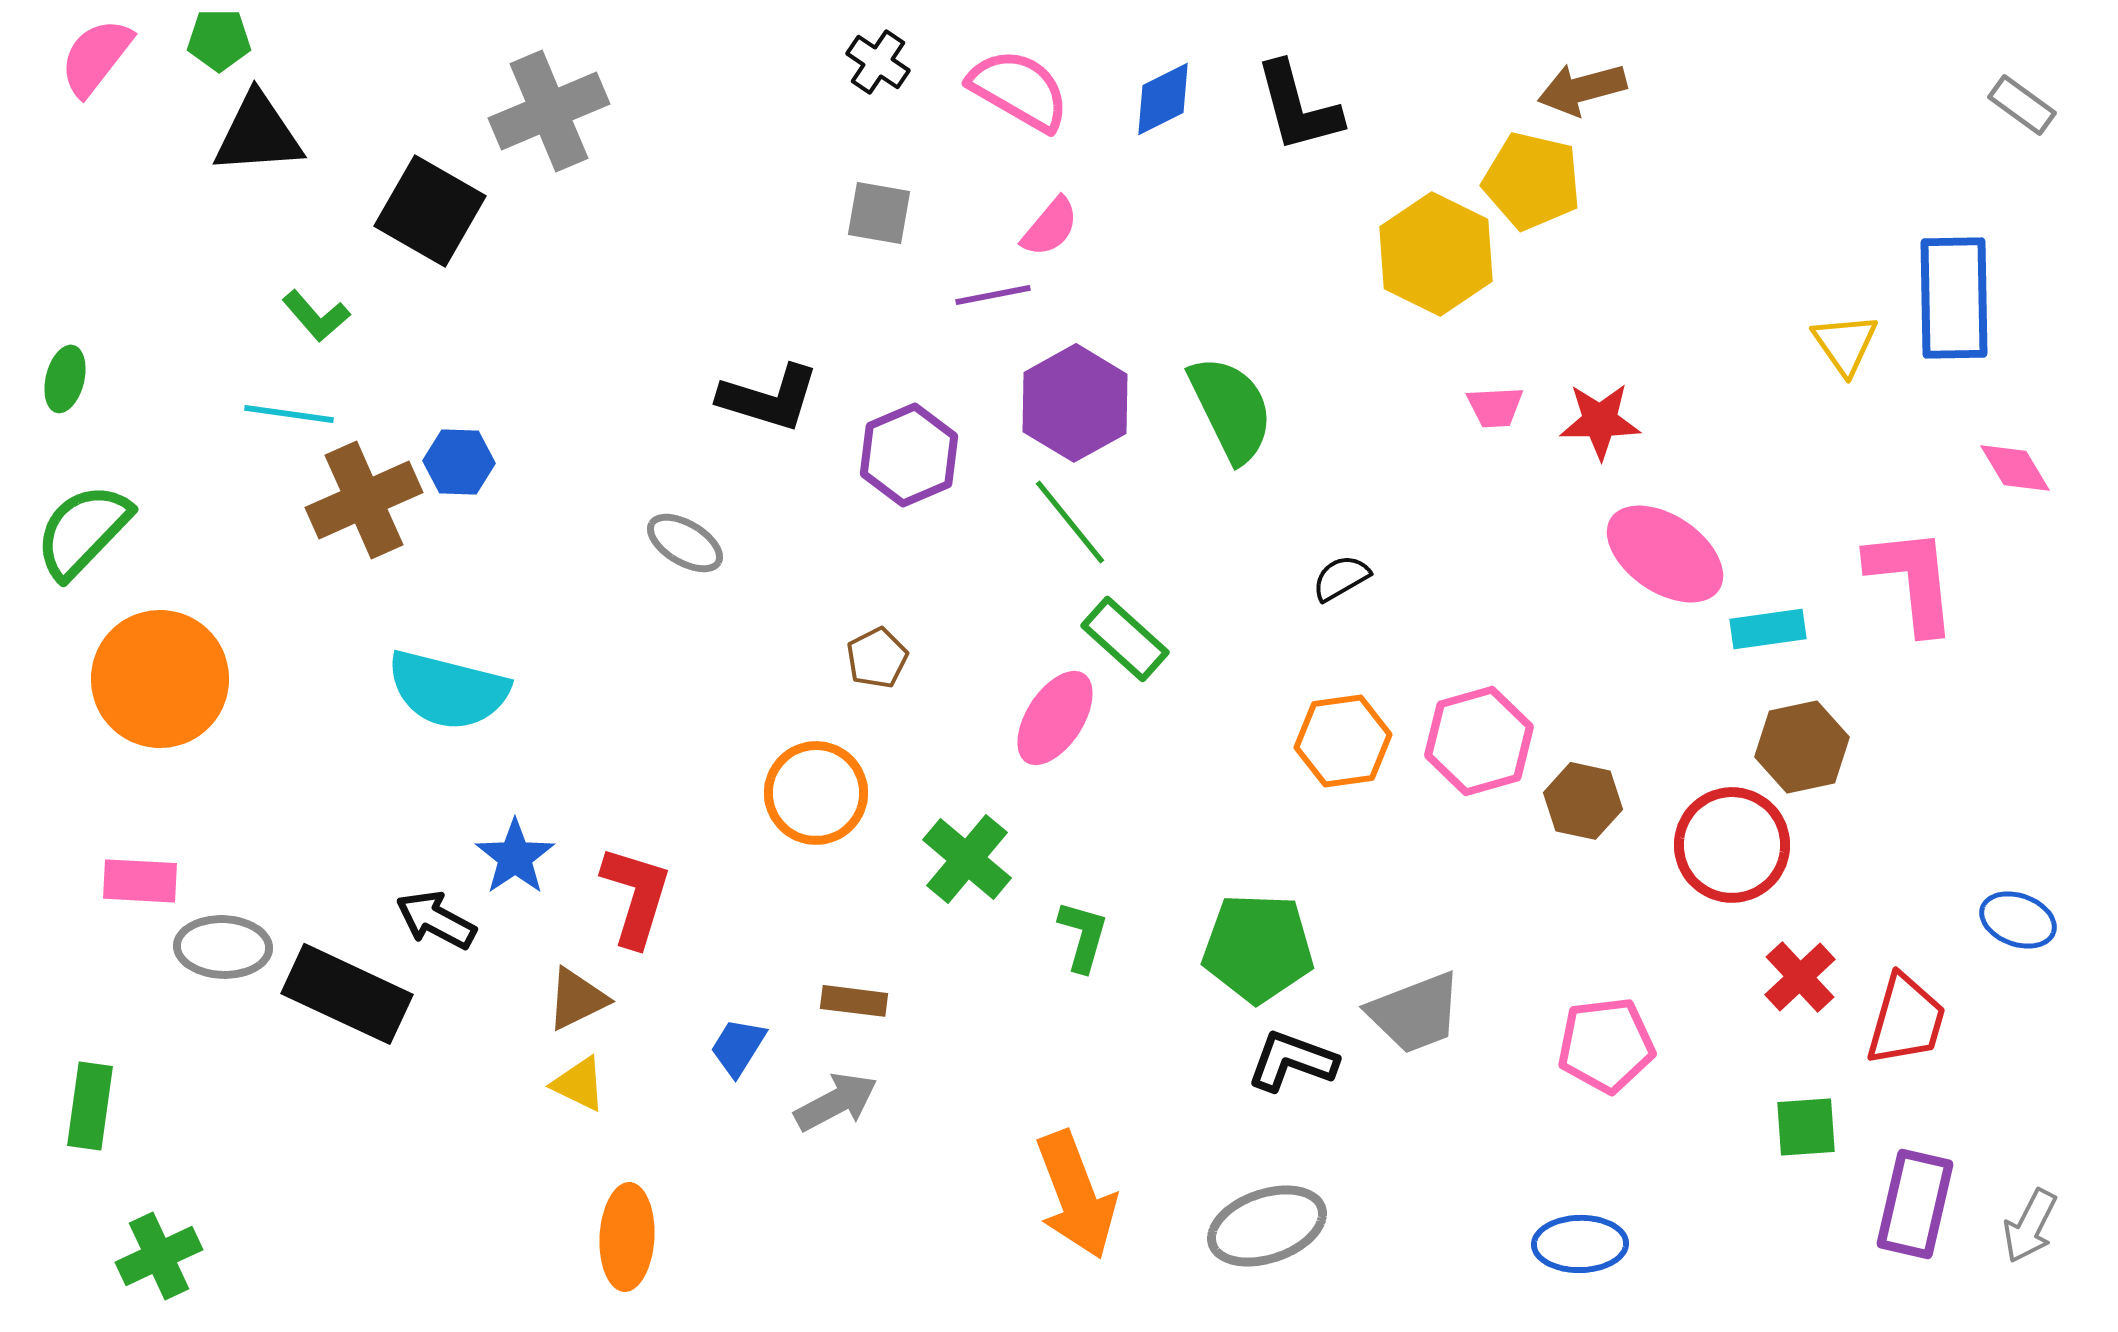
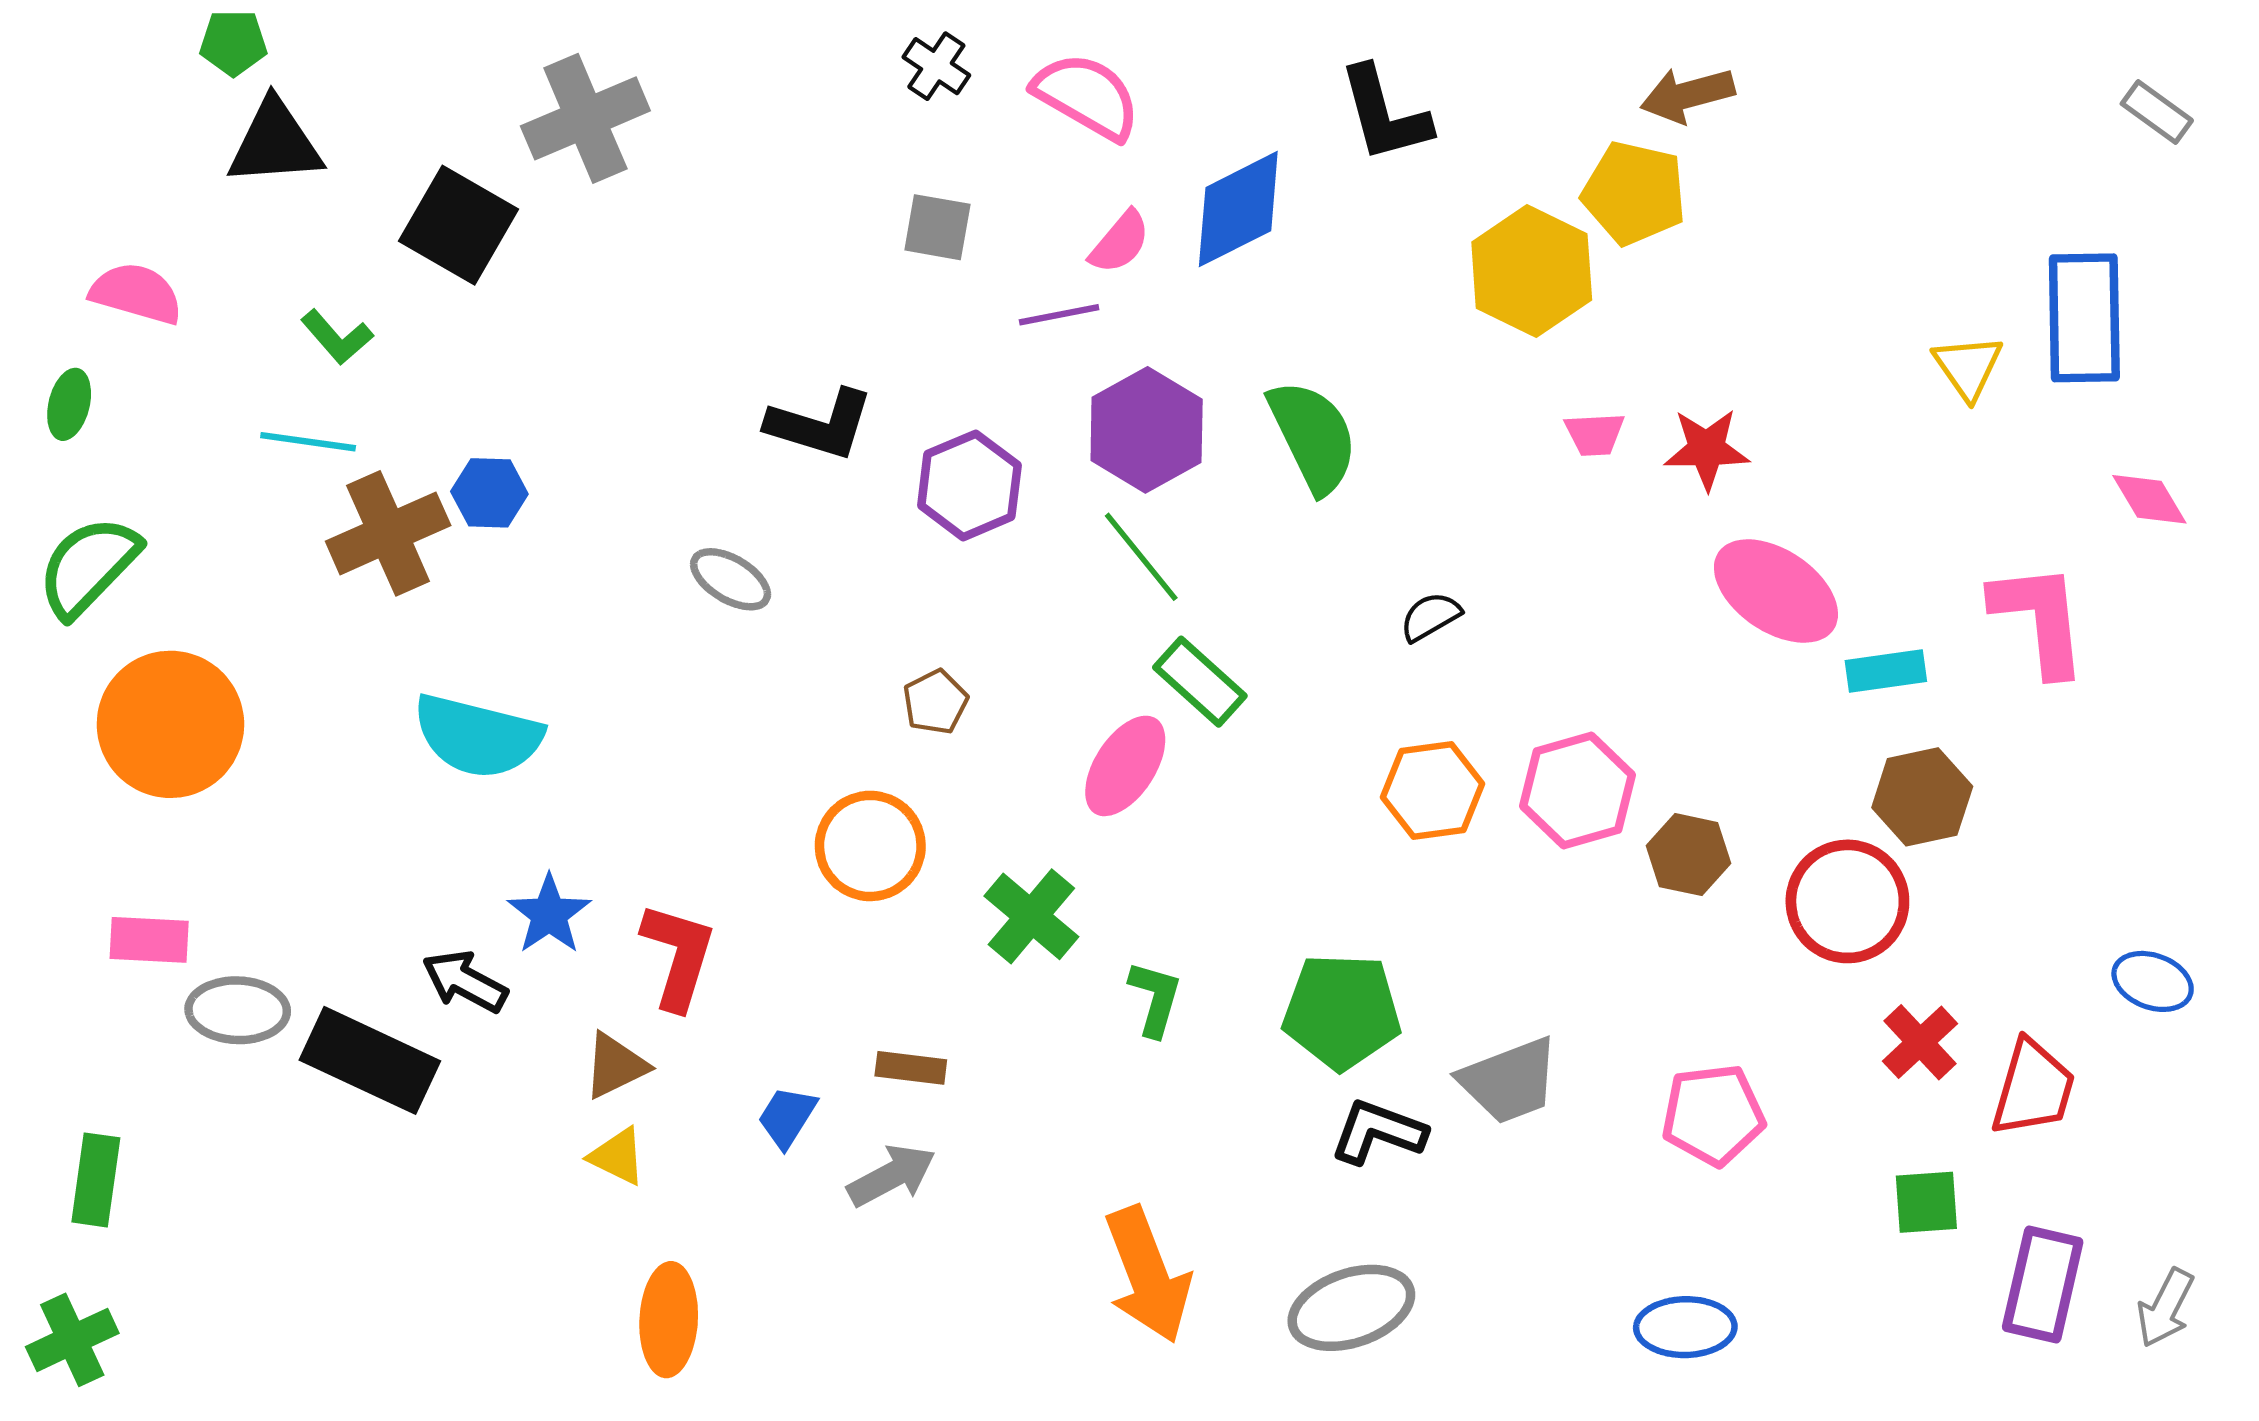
pink semicircle: (96, 57) -> (136, 293), moved, turned 68
blue diamond: (1163, 99) -> (1238, 209), moved, size x1.5
green cross: (159, 1256) -> (72, 1340), moved

